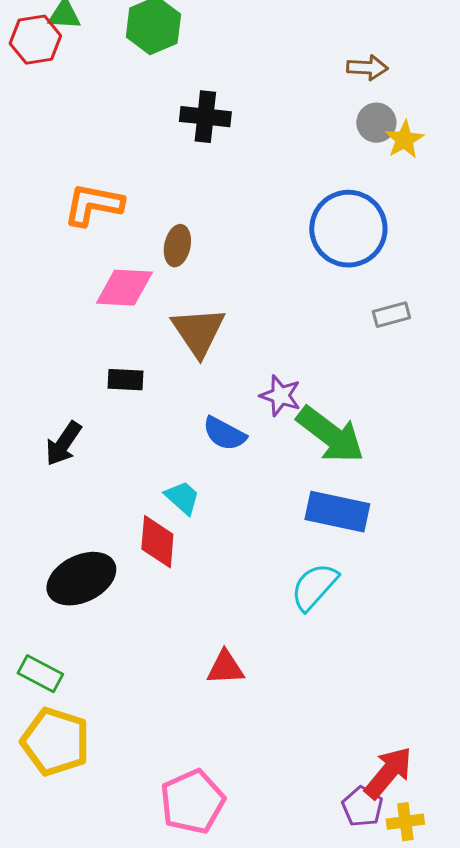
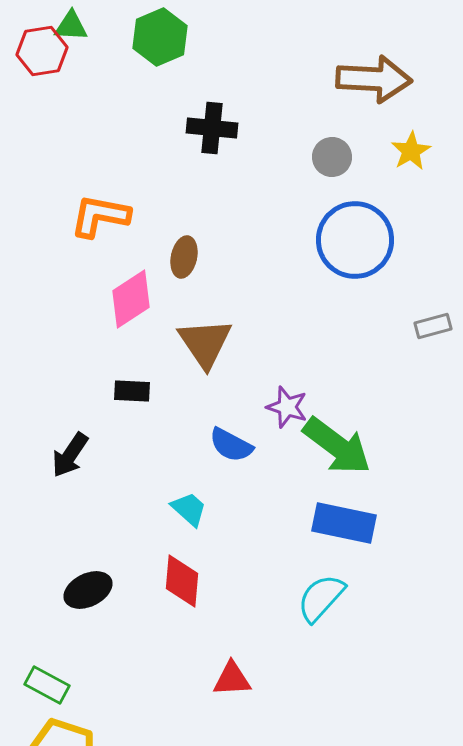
brown arrow: (367, 68) -> (374, 79), size x1.8
gray circle: (376, 123) -> (332, 157), moved
pink diamond: (124, 288) -> (131, 299), turned -36
gray rectangle: (391, 315) -> (433, 326), moved
red diamond: (157, 542) -> (182, 581), moved
black ellipse: (81, 579) -> (88, 590), size x0.7

